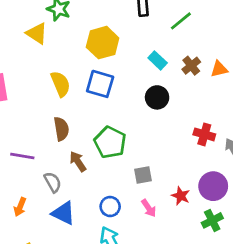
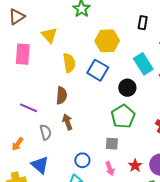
yellow triangle: (37, 33) -> (49, 35), moved
cyan rectangle: (158, 60) -> (143, 64), size x1.5
black circle: (157, 97) -> (127, 88), moved
green pentagon: (110, 142) -> (123, 116), moved
blue triangle: (63, 213) -> (40, 165), moved

